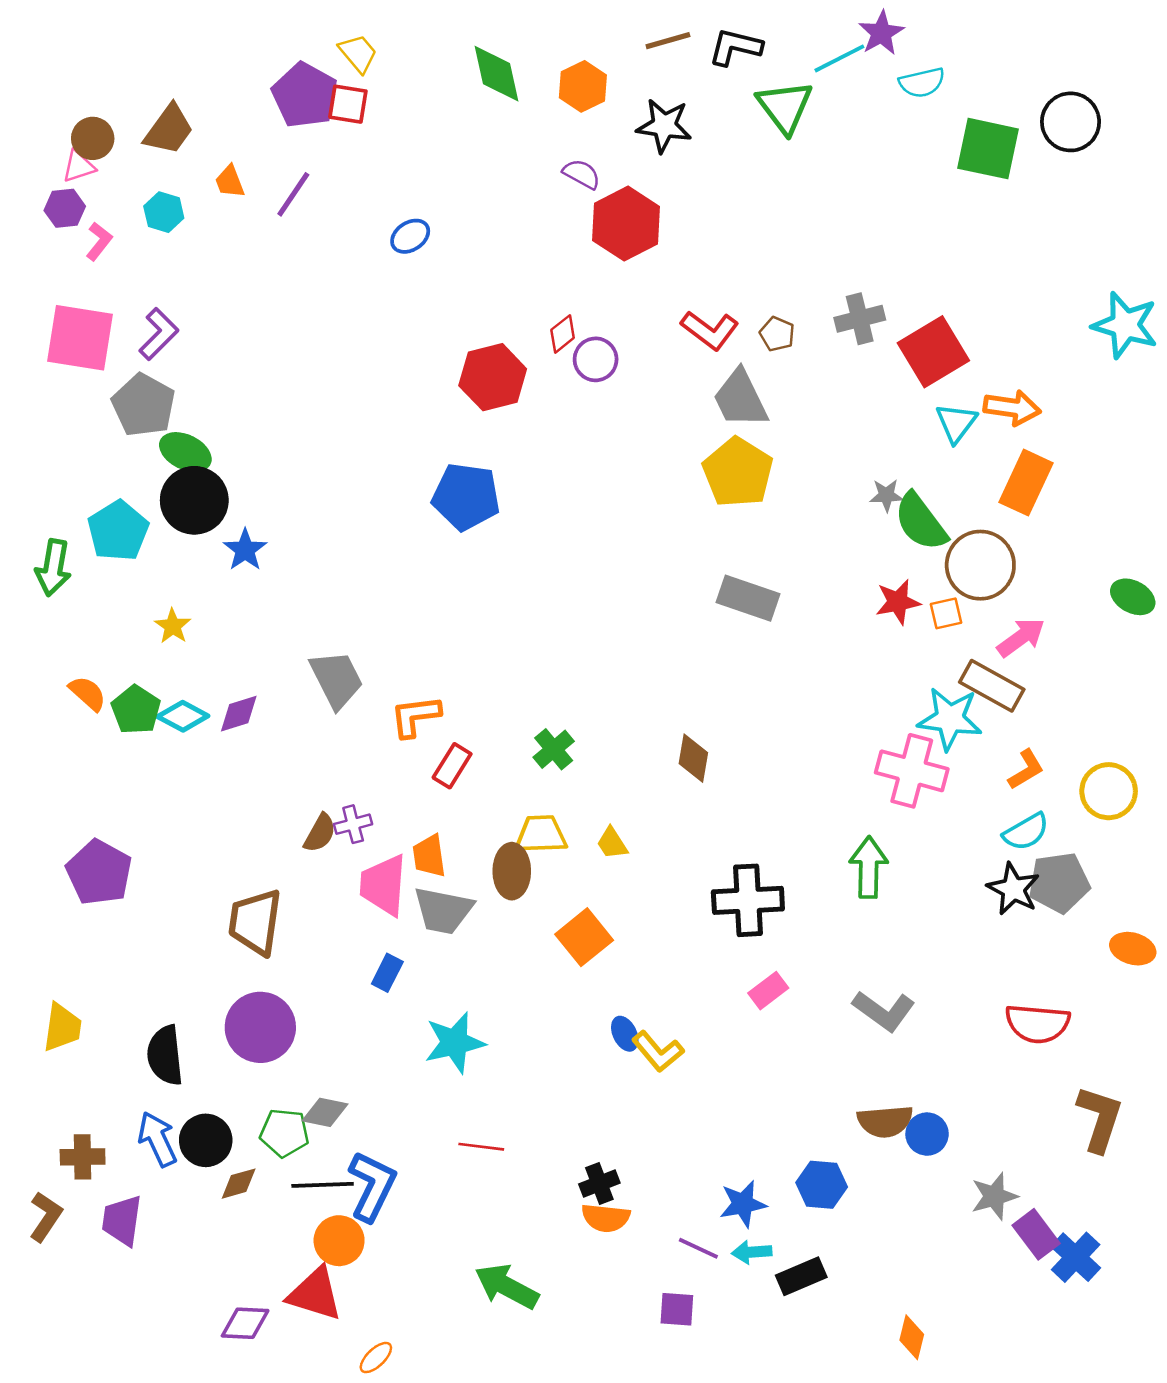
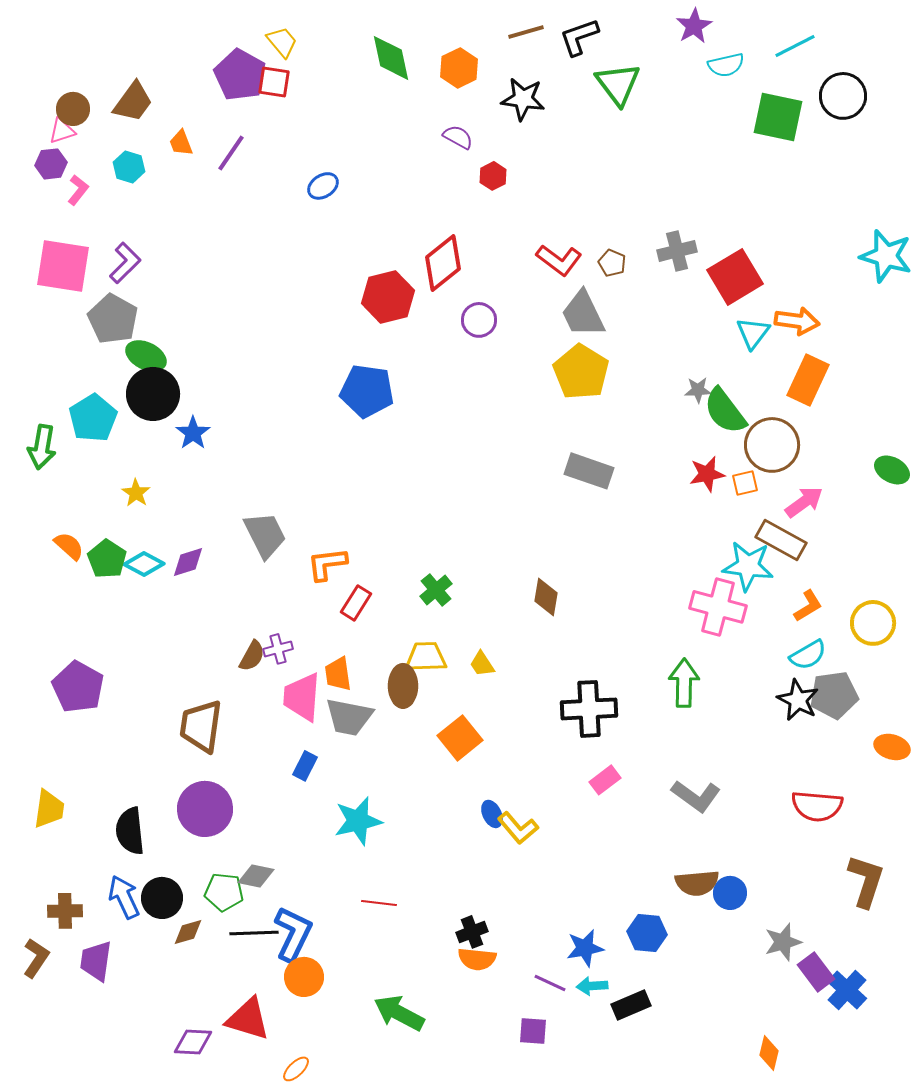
black L-shape: (735, 47) -> (579, 37), turned -33
cyan line: (839, 58) -> (795, 46), moved
red hexagon: (626, 224) -> (493, 176), size x0.5
red diamond: (563, 334) -> (443, 263), size x1.8
purple circle: (596, 359) -> (479, 320), moved
orange circle: (339, 1241) -> (304, 977), moved
orange diamond: (912, 1337) -> (769, 1053), moved

